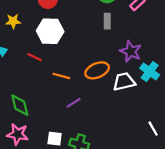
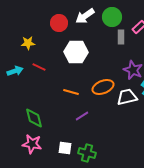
gray rectangle: (107, 21) -> (121, 37), moved
white hexagon: (50, 31) -> (76, 52), moved
red line: (34, 57) -> (39, 67), moved

